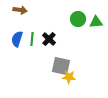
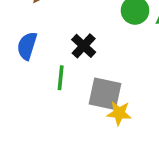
green line: (32, 39) -> (61, 78), moved

